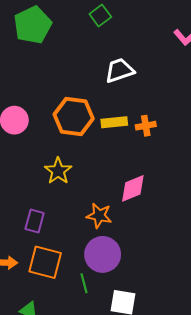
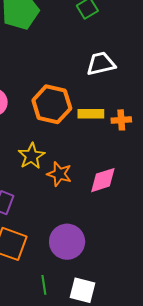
orange star: (99, 216) -> (59, 174), moved
green line: (84, 283) -> (44, 285), moved

